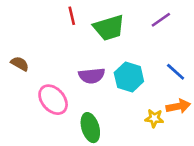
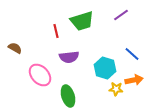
red line: (72, 16) -> (56, 31), moved
cyan hexagon: (129, 77) -> (105, 68), moved

